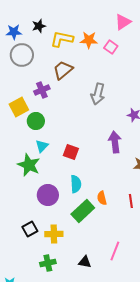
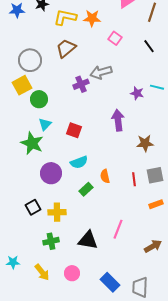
pink square: (111, 47) -> (115, 38), moved
gray circle: (22, 55) -> (30, 60), moved
purple cross: (42, 90) -> (81, 84), moved
gray arrow: (98, 94) -> (101, 72), turned 60
cyan semicircle: (76, 184) -> (79, 162), turned 72
green rectangle: (83, 211) -> (86, 189), size x0.6
black triangle: (85, 262) -> (88, 240), size x1.5

